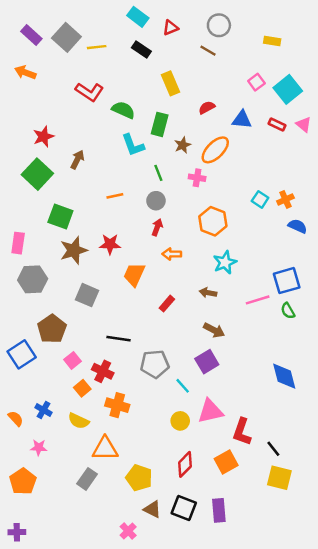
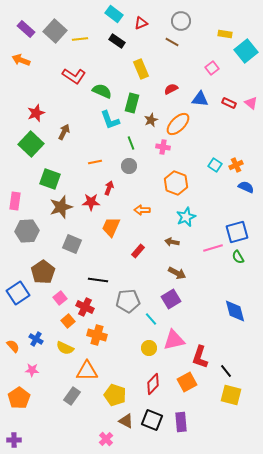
cyan square: (288, 89) -> (246, 51), moved
red arrow: (157, 227) -> (109, 188), moved

